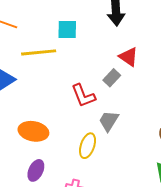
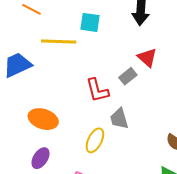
gray trapezoid: (109, 121) -> (119, 119), turned -55

